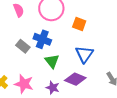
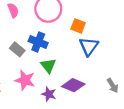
blue triangle: (84, 54) -> (89, 46), moved
pink star: (24, 84) -> (25, 80), moved

